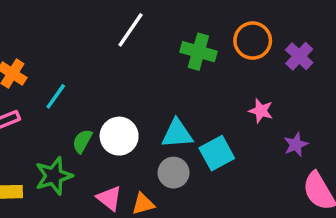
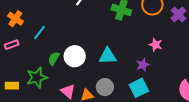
purple star: (296, 145) -> (143, 65), moved
cyan square: (217, 153) -> (139, 88), moved
gray circle: (174, 173) -> (105, 87), moved

